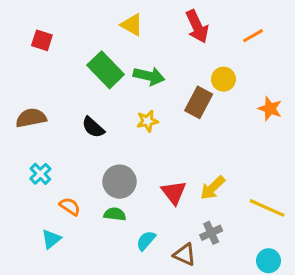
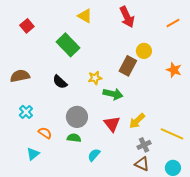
orange line: (253, 36) -> (173, 23), moved
red square: (42, 40) -> (27, 26), turned 32
green arrow: (149, 76) -> (113, 94), moved
gray cross: (211, 233) -> (144, 145), moved
brown triangle: (185, 255) -> (142, 164), moved

